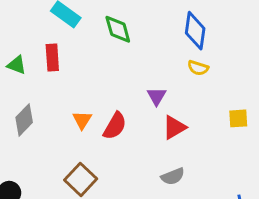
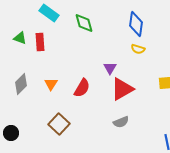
green triangle: (17, 65) -> (20, 38), moved
orange triangle: (82, 120) -> (51, 84), moved
red triangle: (174, 127) -> (122, 89), size x1.4

